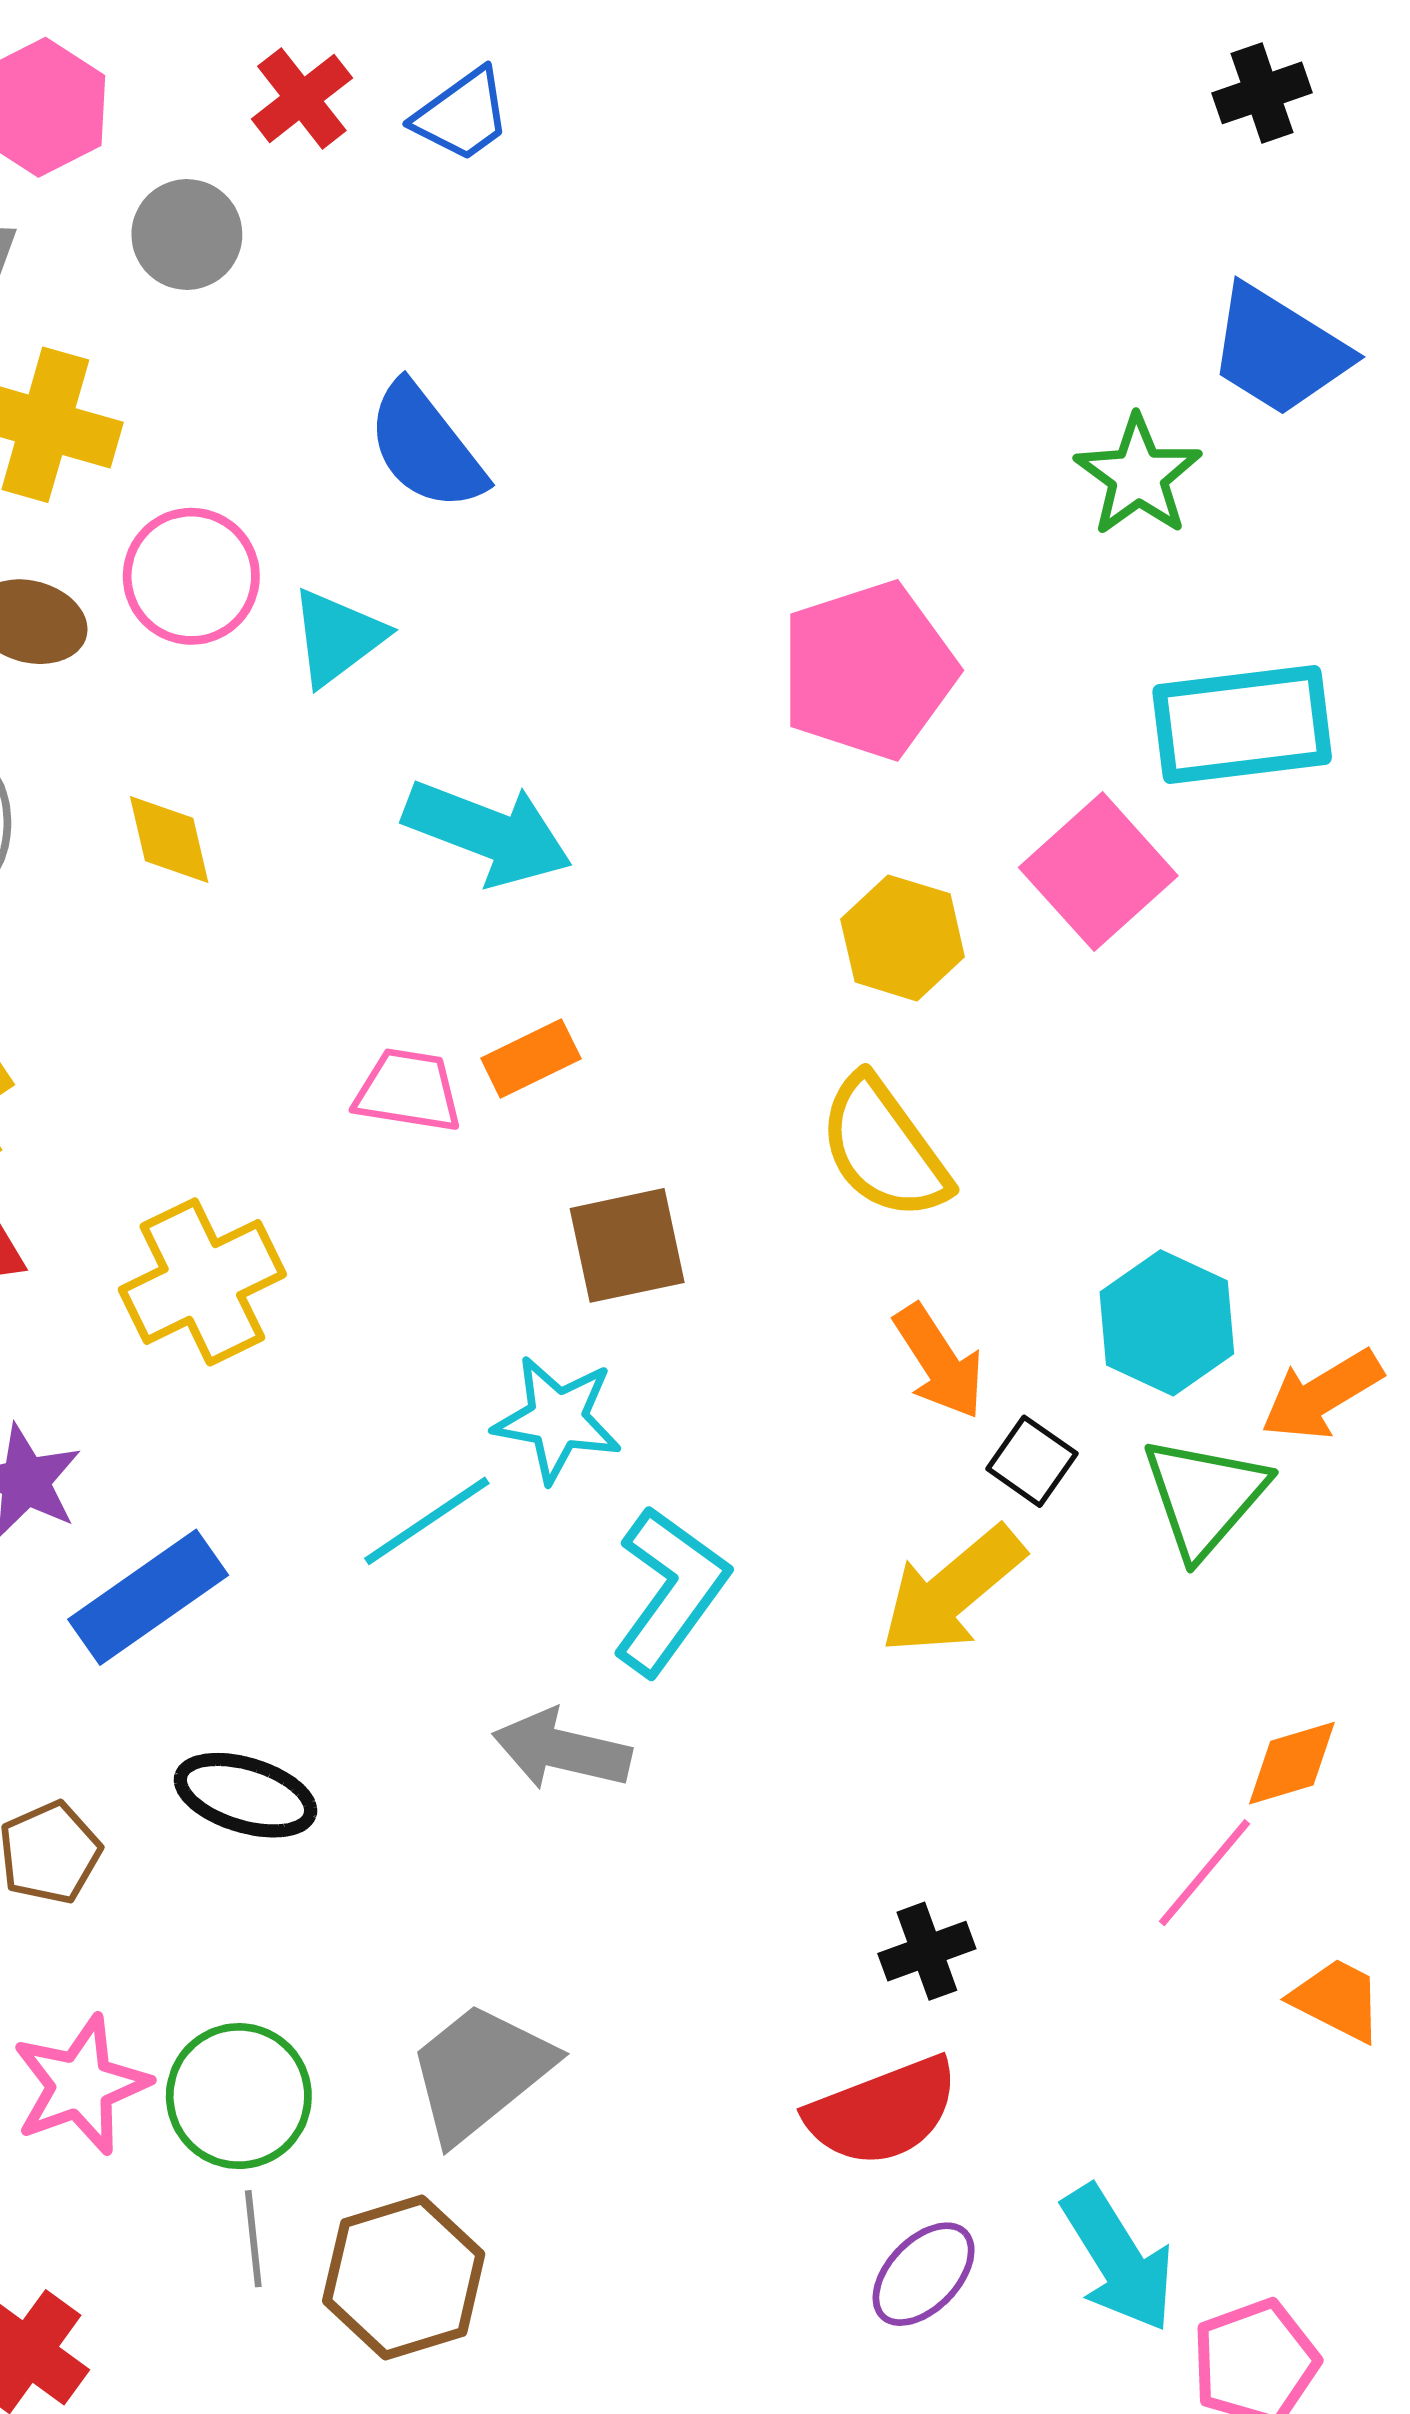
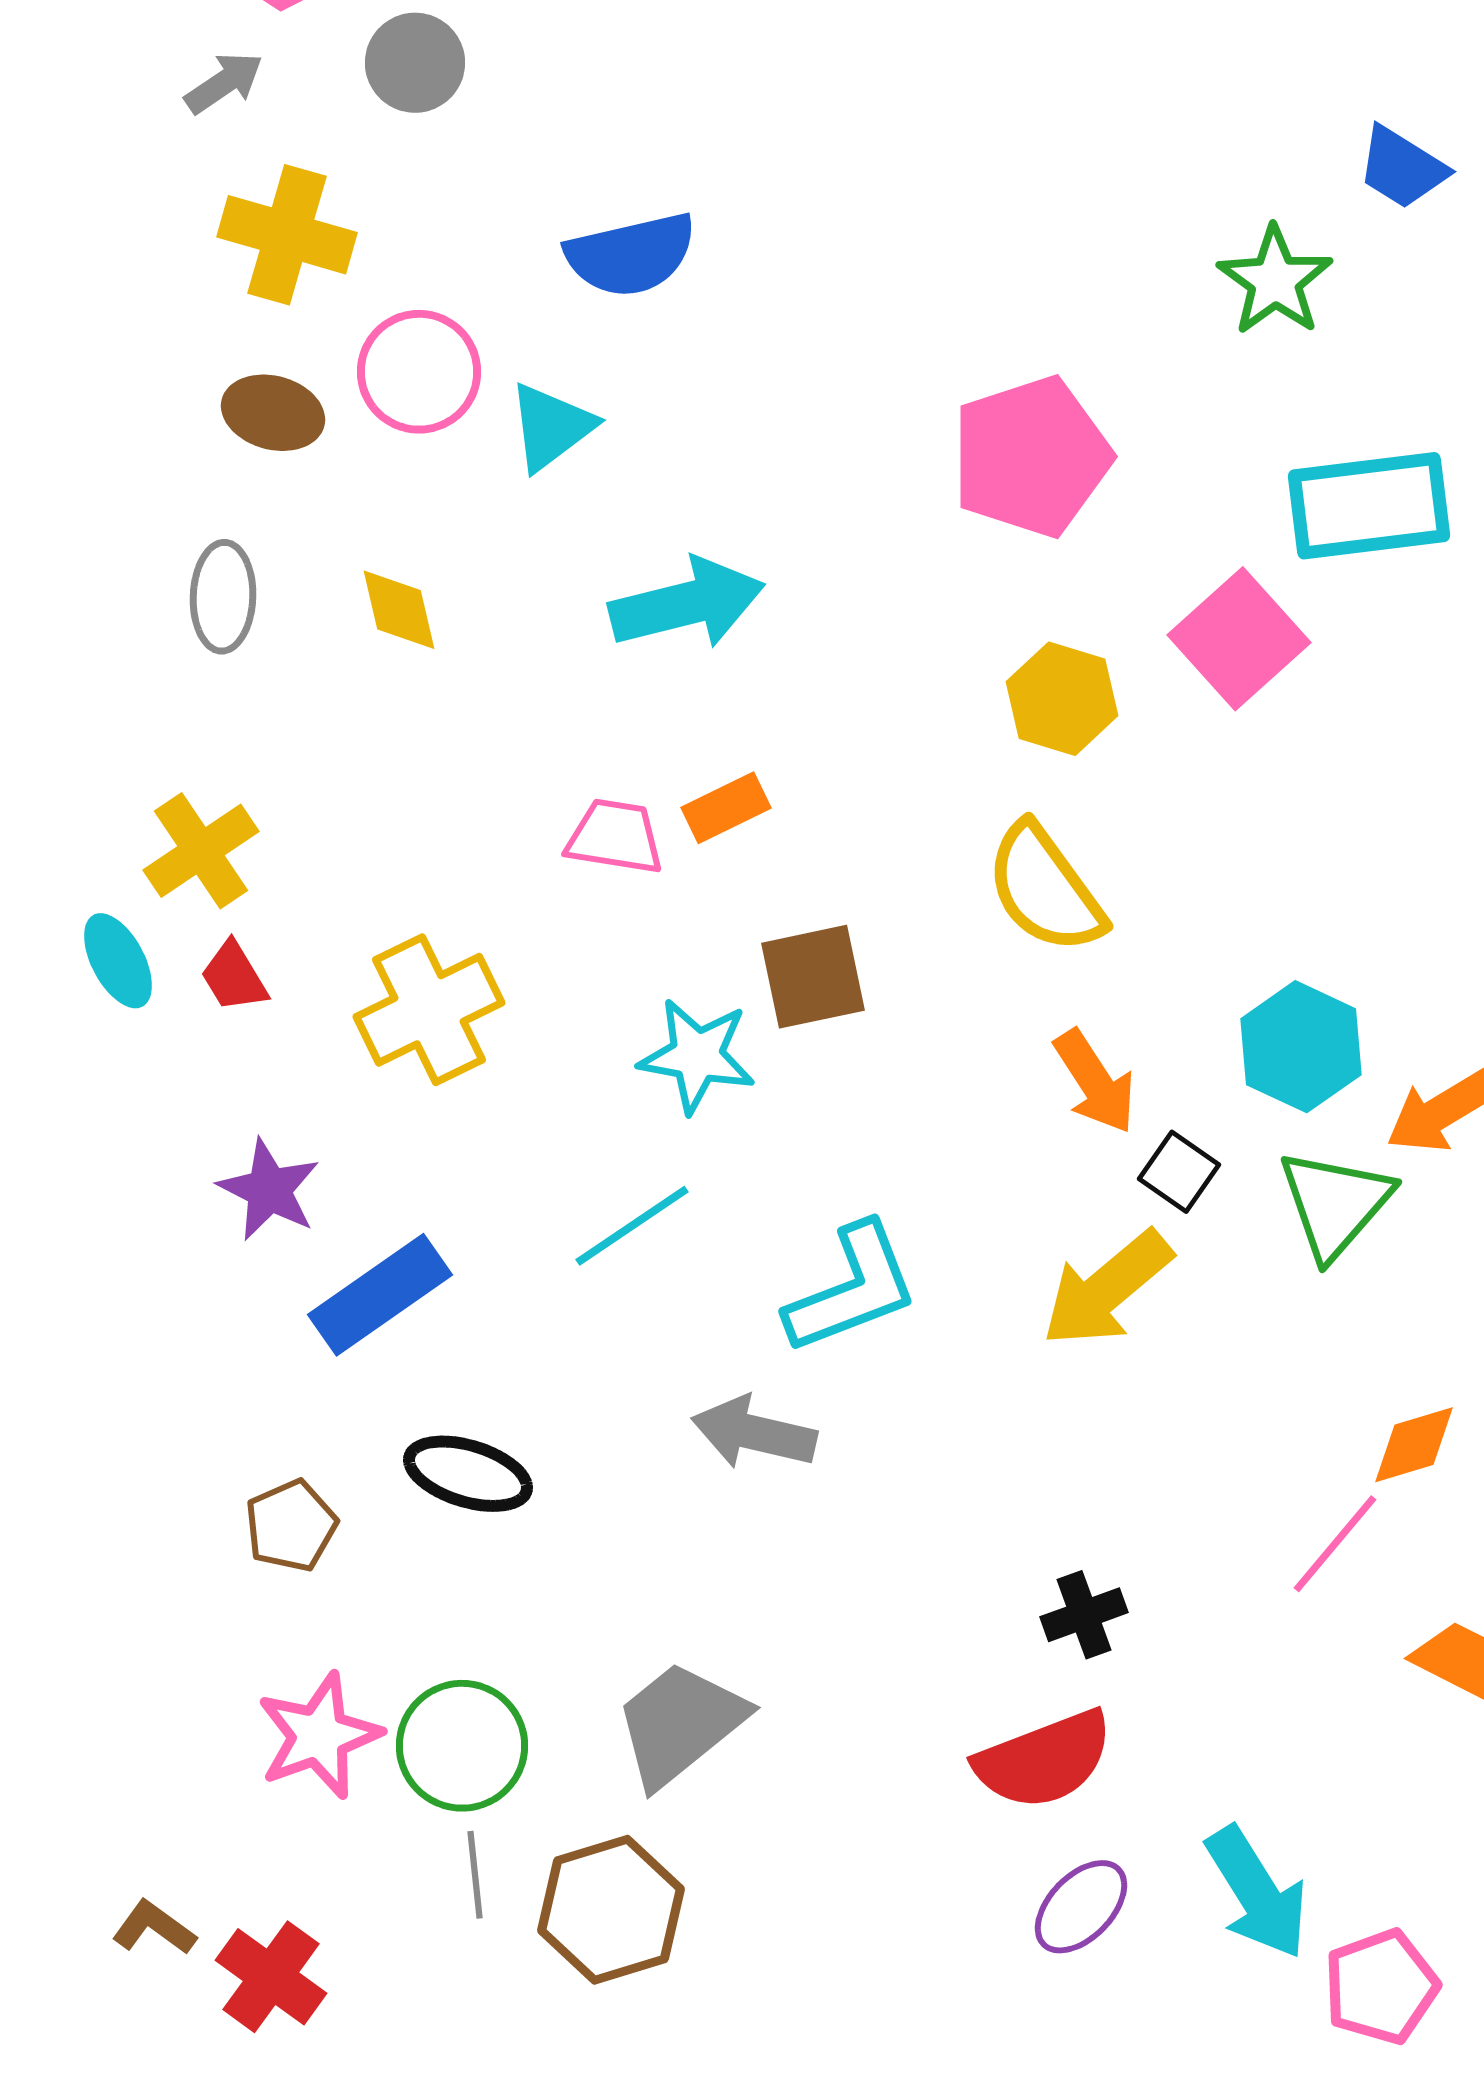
blue trapezoid: (1279, 351) -> (1402, 168), size x0.7
blue semicircle: (426, 447) -> (631, 255), turned -65
cyan arrow: (488, 833) -> (687, 604), turned -35
cyan star: (557, 1419) -> (697, 1056), moved
cyan L-shape: (670, 1591) -> (852, 1289), turned 33

